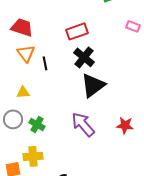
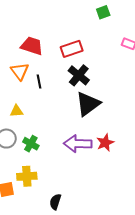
red trapezoid: (22, 27) -> (32, 46), moved
purple arrow: (83, 124) -> (78, 144), turned -48
red star: (125, 125) -> (105, 143), moved, turned -30

